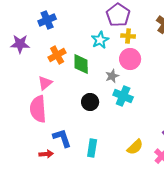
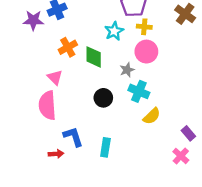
purple star: (20, 44) -> (33, 20), moved
pink triangle: (45, 83) -> (55, 77), turned -35
yellow semicircle: (135, 147) -> (152, 116), moved

